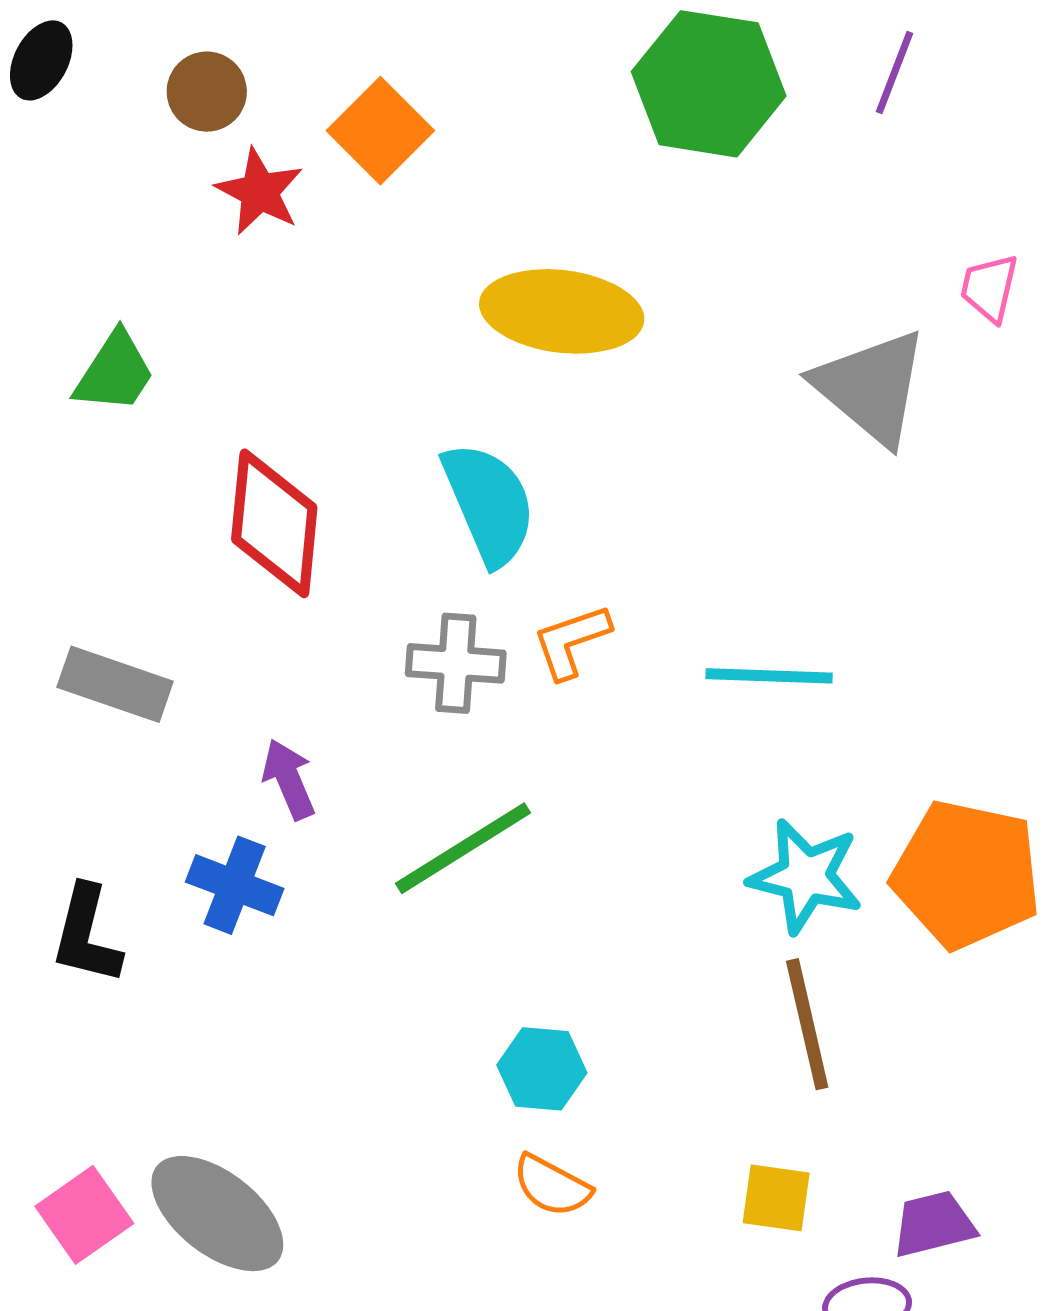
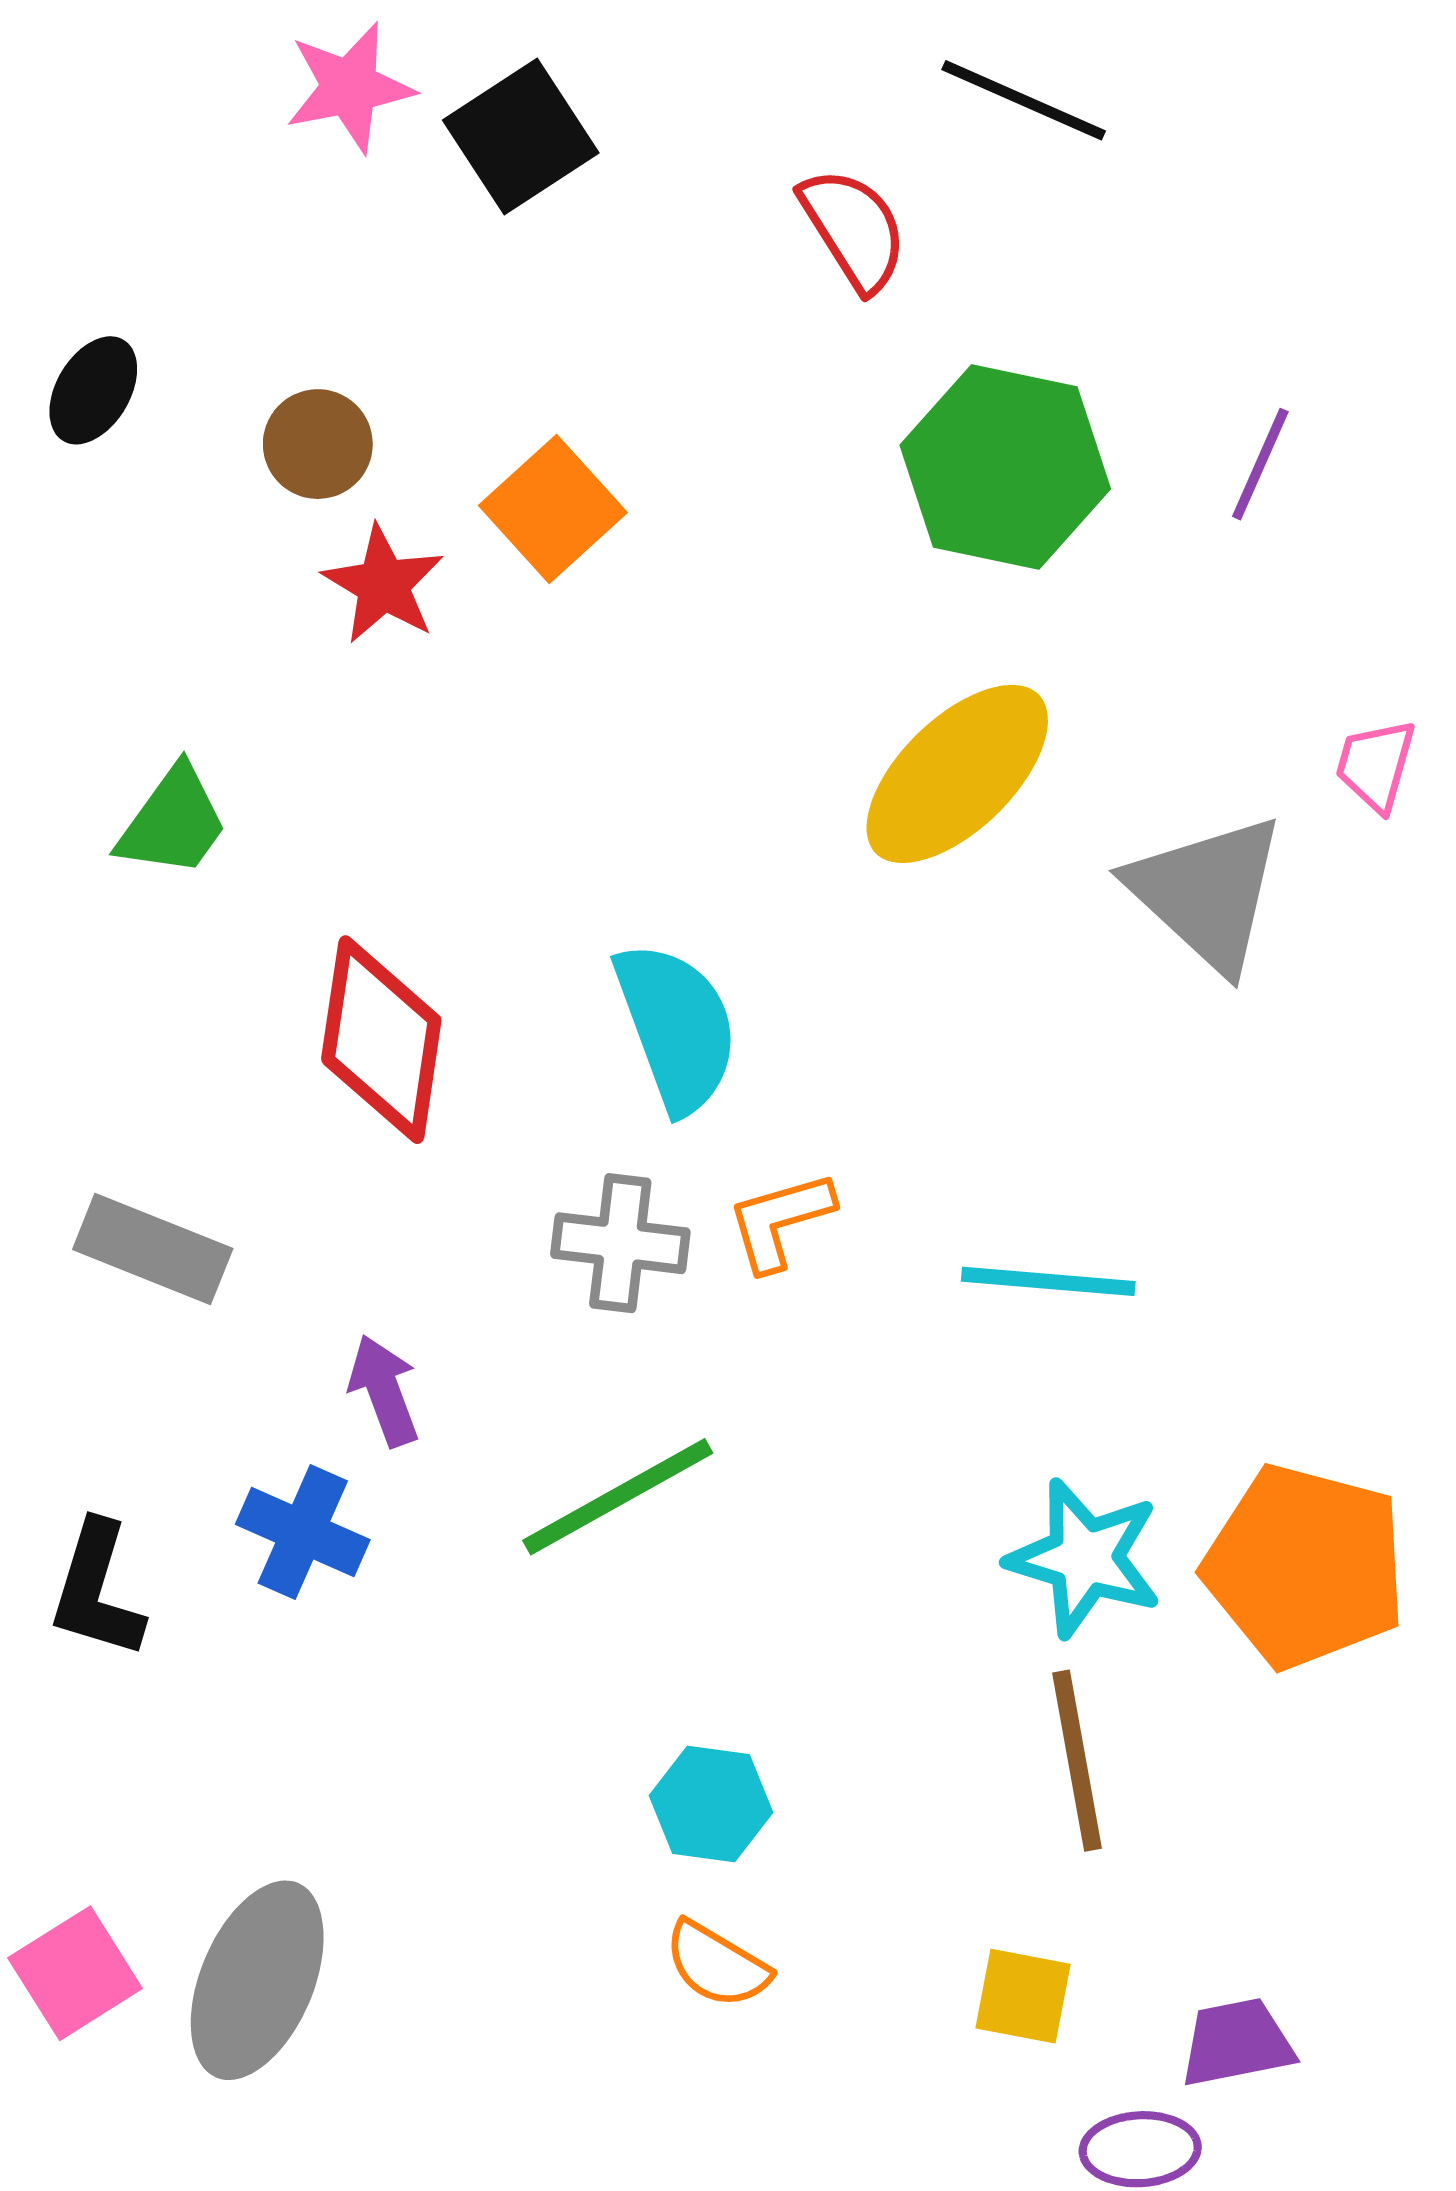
yellow ellipse: (562, 311) -> (957, 774), moved, turned -54
gray ellipse: (217, 1214) -> (257, 1980), turned 72

